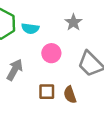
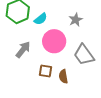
cyan semicircle: (30, 28) -> (41, 19), turned -56
pink circle: (51, 53) -> (54, 41), size x1.5

